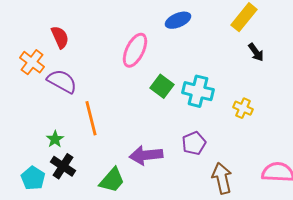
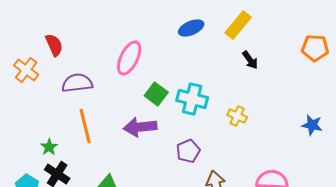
blue ellipse: (178, 20) -> (191, 28), moved
purple semicircle: (62, 81) -> (77, 83), moved, turned -36
purple arrow: (146, 155) -> (140, 127), moved

